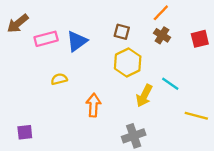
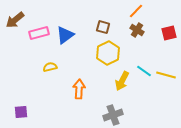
yellow line: (196, 116) -> (166, 75), moved

